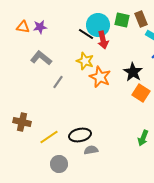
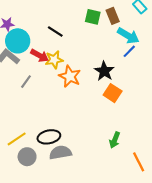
cyan circle: (98, 25) -> (18, 41), moved
red arrow: (103, 40) -> (40, 56), moved, turned -48
yellow star: (85, 61) -> (54, 60), turned -30
gray semicircle: (91, 150) -> (60, 153), size x1.5
gray circle: (59, 164) -> (27, 157), moved

